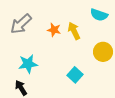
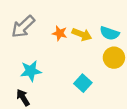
cyan semicircle: (99, 15) -> (110, 33), moved
yellow arrow: (74, 31) -> (82, 34), turned 138

